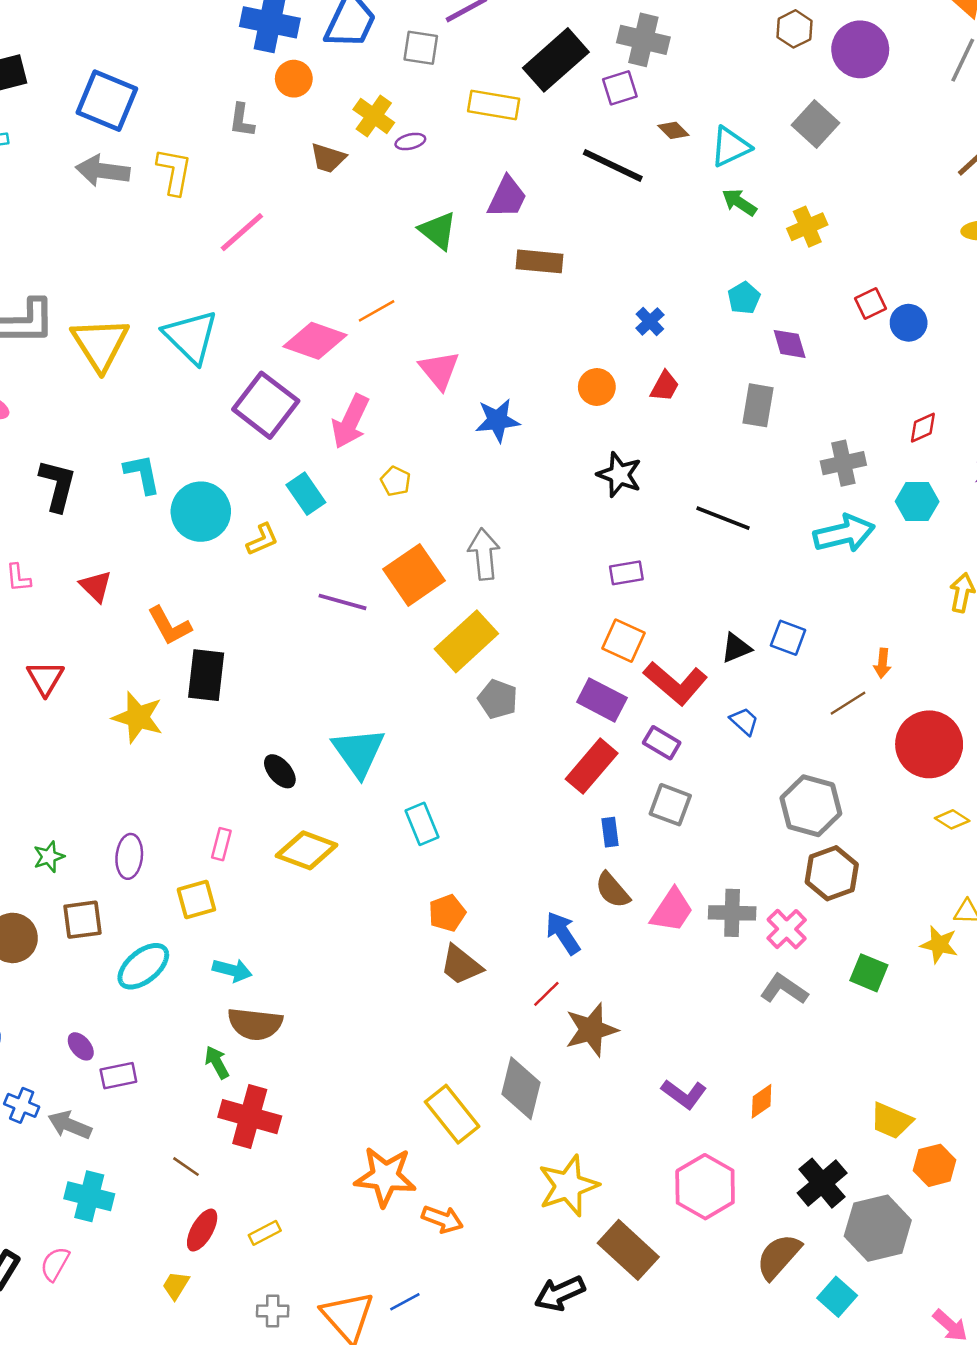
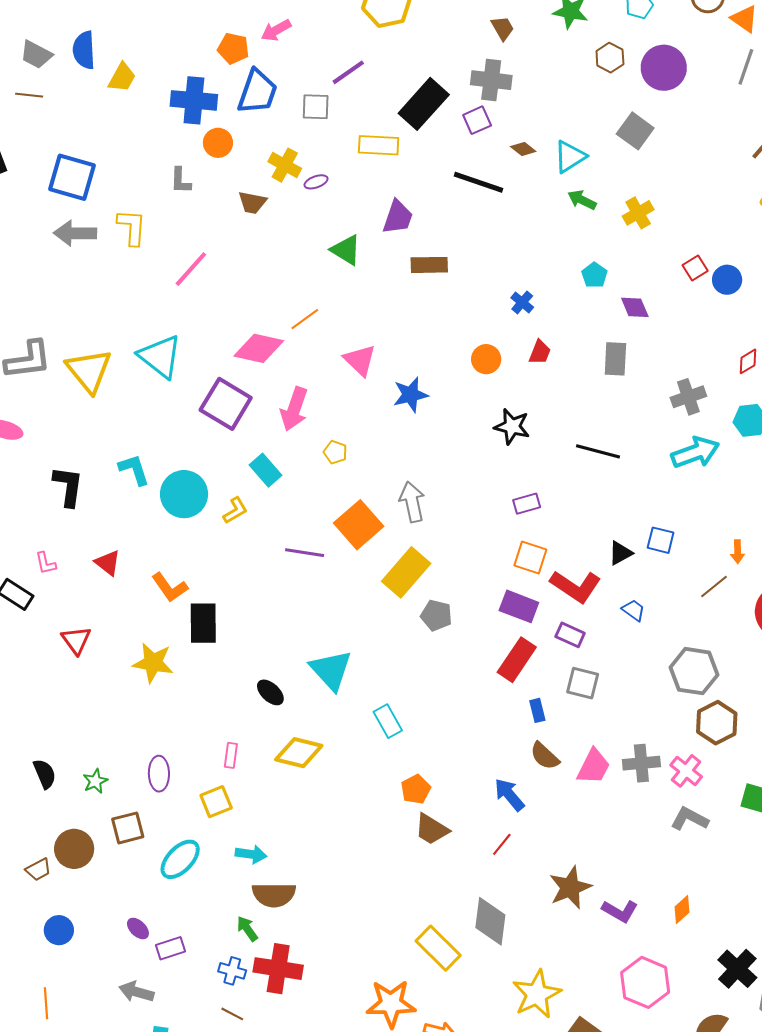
brown star: (591, 1030) -> (570, 888), moved
blue cross: (22, 1105) -> (232, 971), moved

